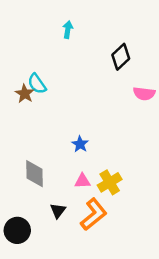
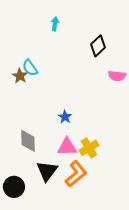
pink triangle: (83, 181) -> (67, 147), size x1.5
black triangle: (58, 211) -> (47, 171), size x1.6

